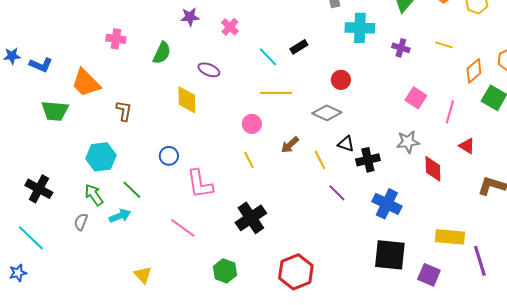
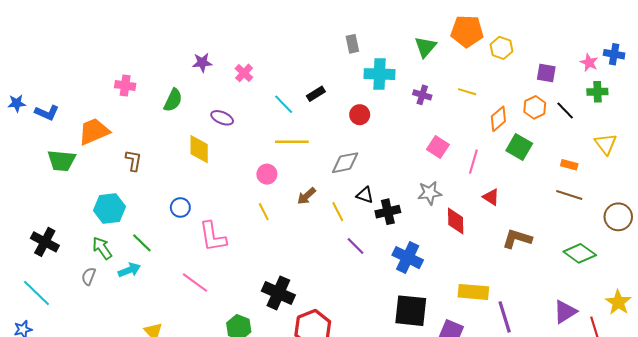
red circle: (341, 80) -> (360, 115), moved
orange trapezoid: (86, 83) -> (94, 131), turned 112
gray diamond: (327, 113) -> (345, 163), turned -36
black cross: (251, 218) -> (278, 293), moved, turned -32

